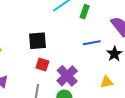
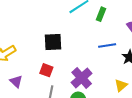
red square: (42, 65) -> (46, 70), moved
yellow triangle: (107, 82) -> (121, 85), turned -32

